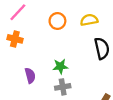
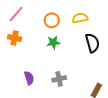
green star: (60, 66) -> (53, 42), moved
purple semicircle: (30, 76) -> (29, 78), moved

